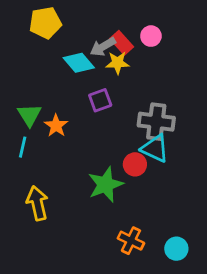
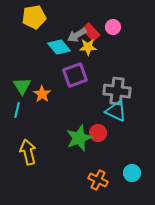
purple square: (100, 100) -> (75, 75), size x1.4
red circle: (135, 164) -> (98, 133), moved
cyan circle: (176, 249) -> (132, 173), moved

